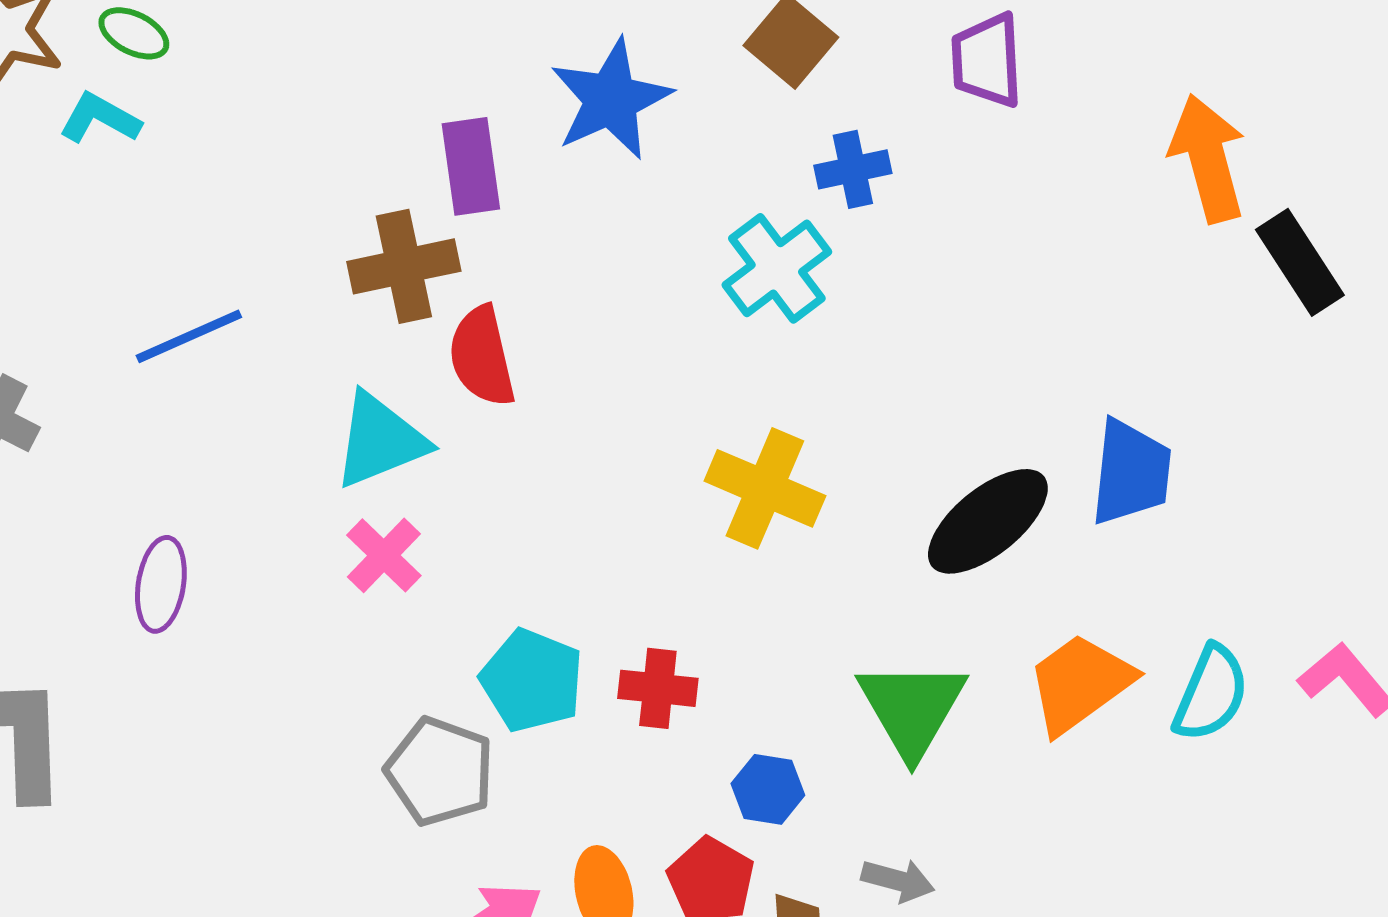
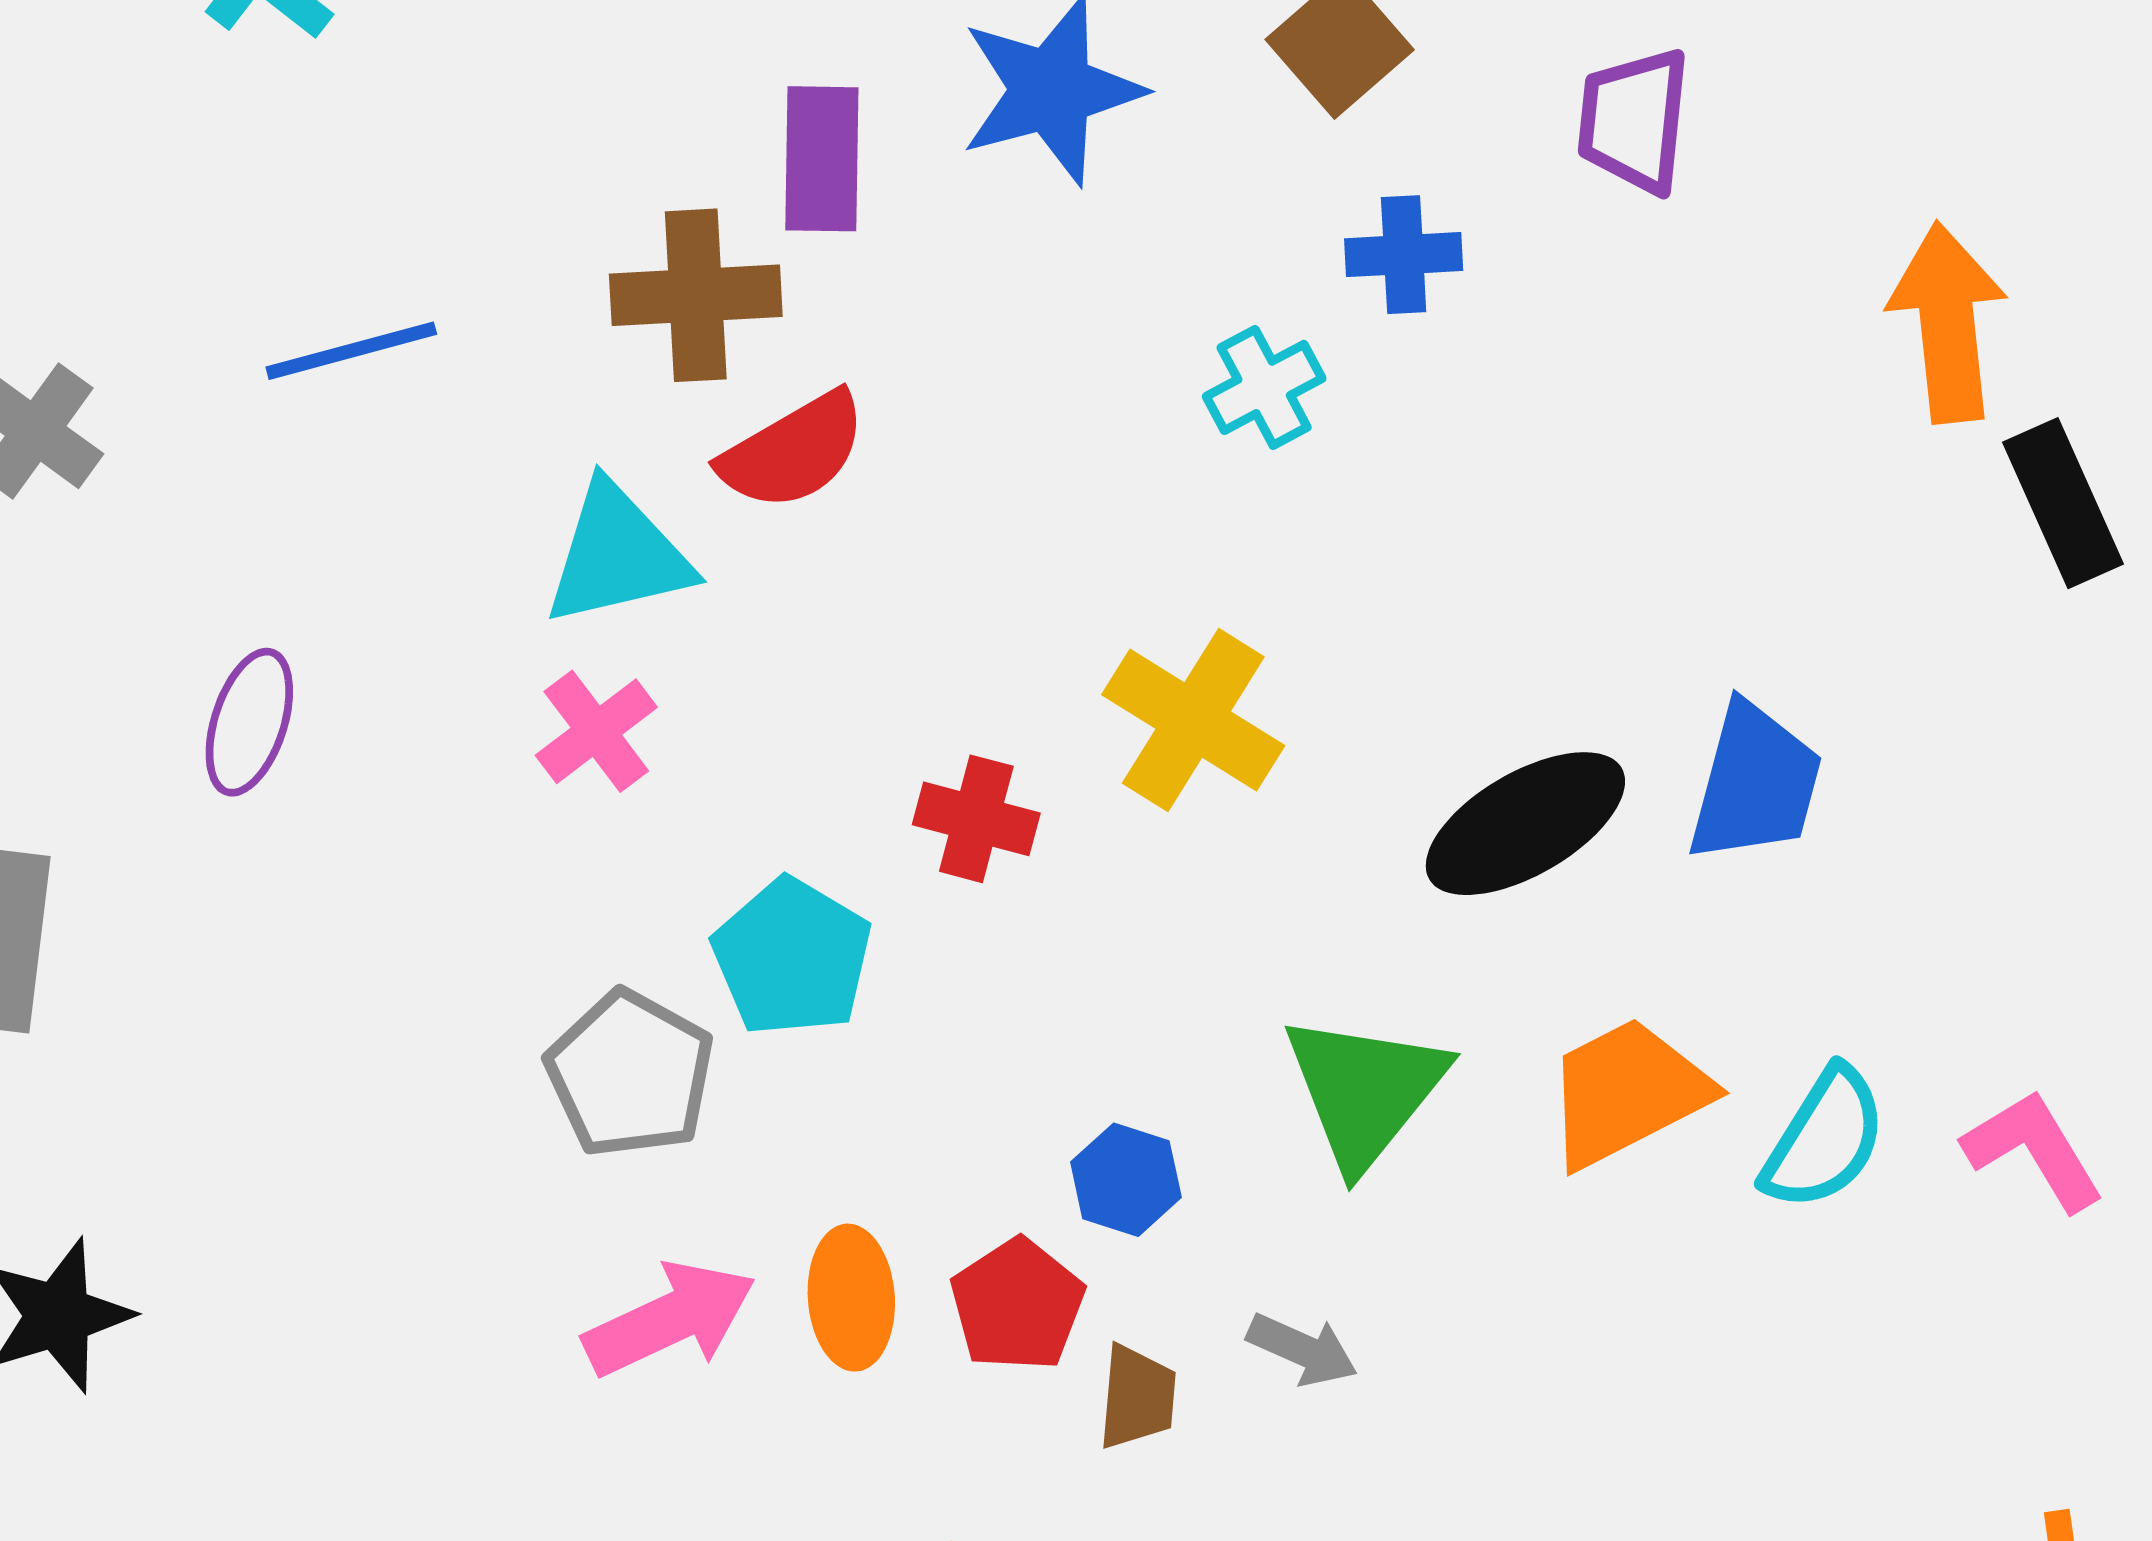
cyan cross: (777, 268) -> (1264, 387), size x0.7
red semicircle: (482, 356) -> (793, 451), turned -116
red cross: (658, 688) -> (976, 819), moved

